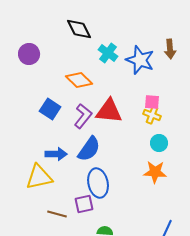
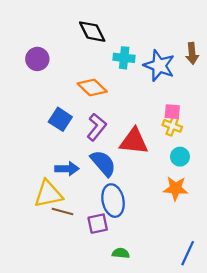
cyan cross: (108, 53) -> (124, 58), turned -30
red triangle: (109, 111) -> (134, 141), moved
blue semicircle: (89, 149) -> (103, 163), turned -76
brown line: (57, 214) -> (63, 211), moved

